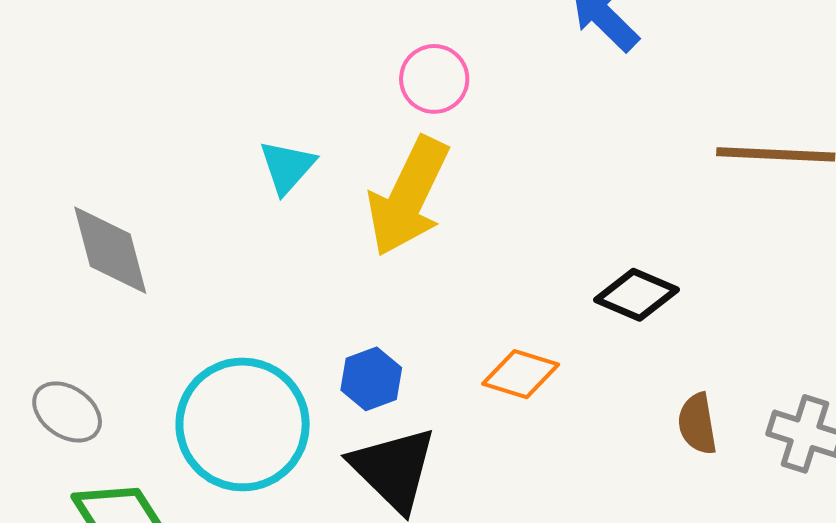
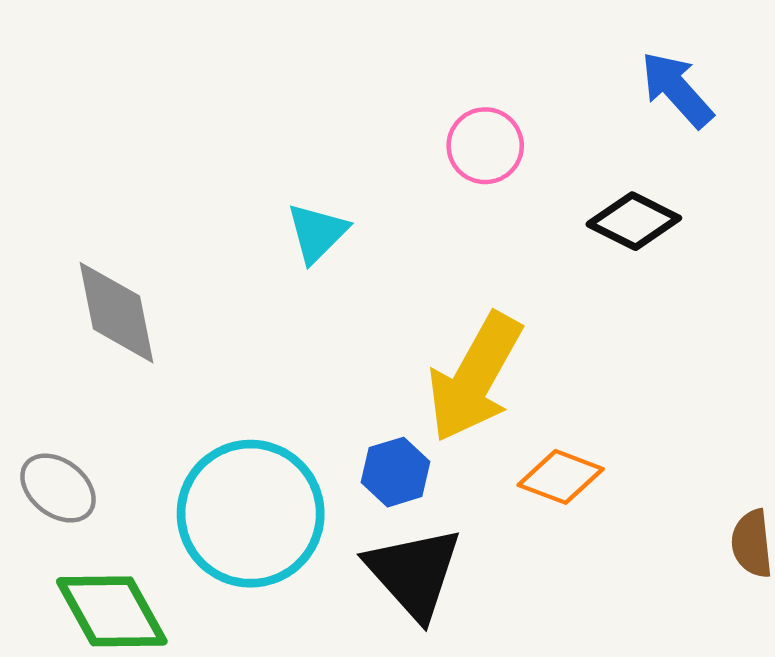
yellow arrow: (408, 197) -> (475, 377), moved
black diamond: (637, 295) -> (634, 221), moved

